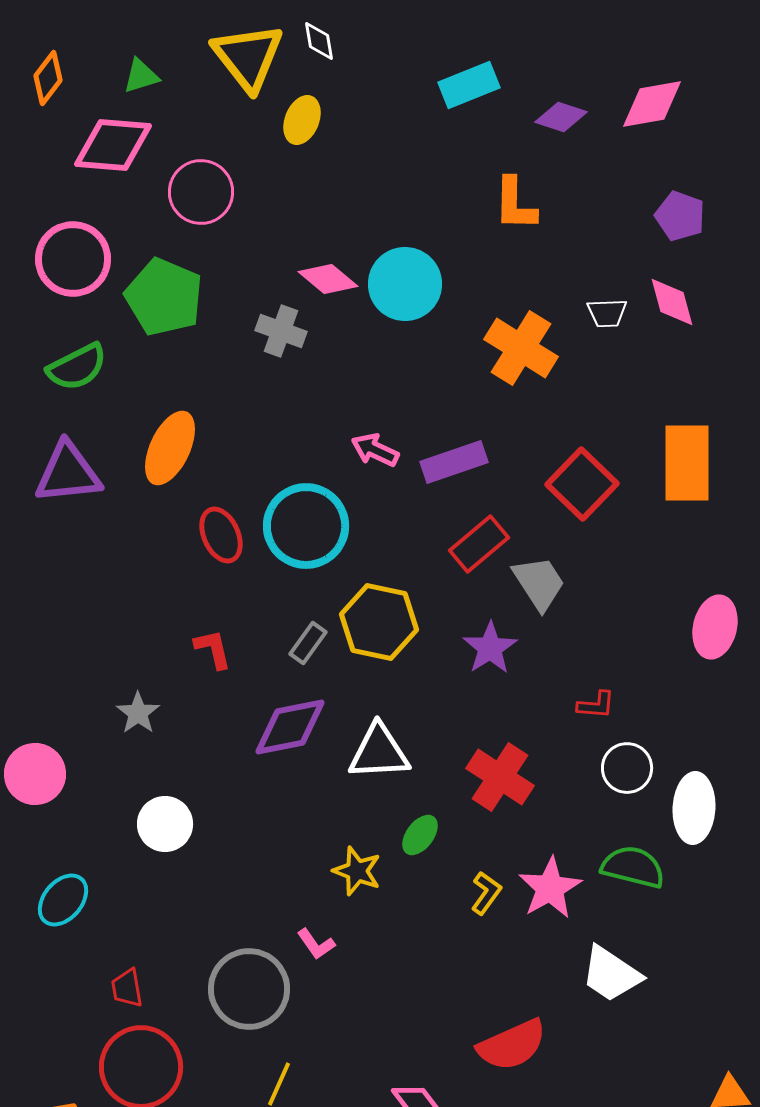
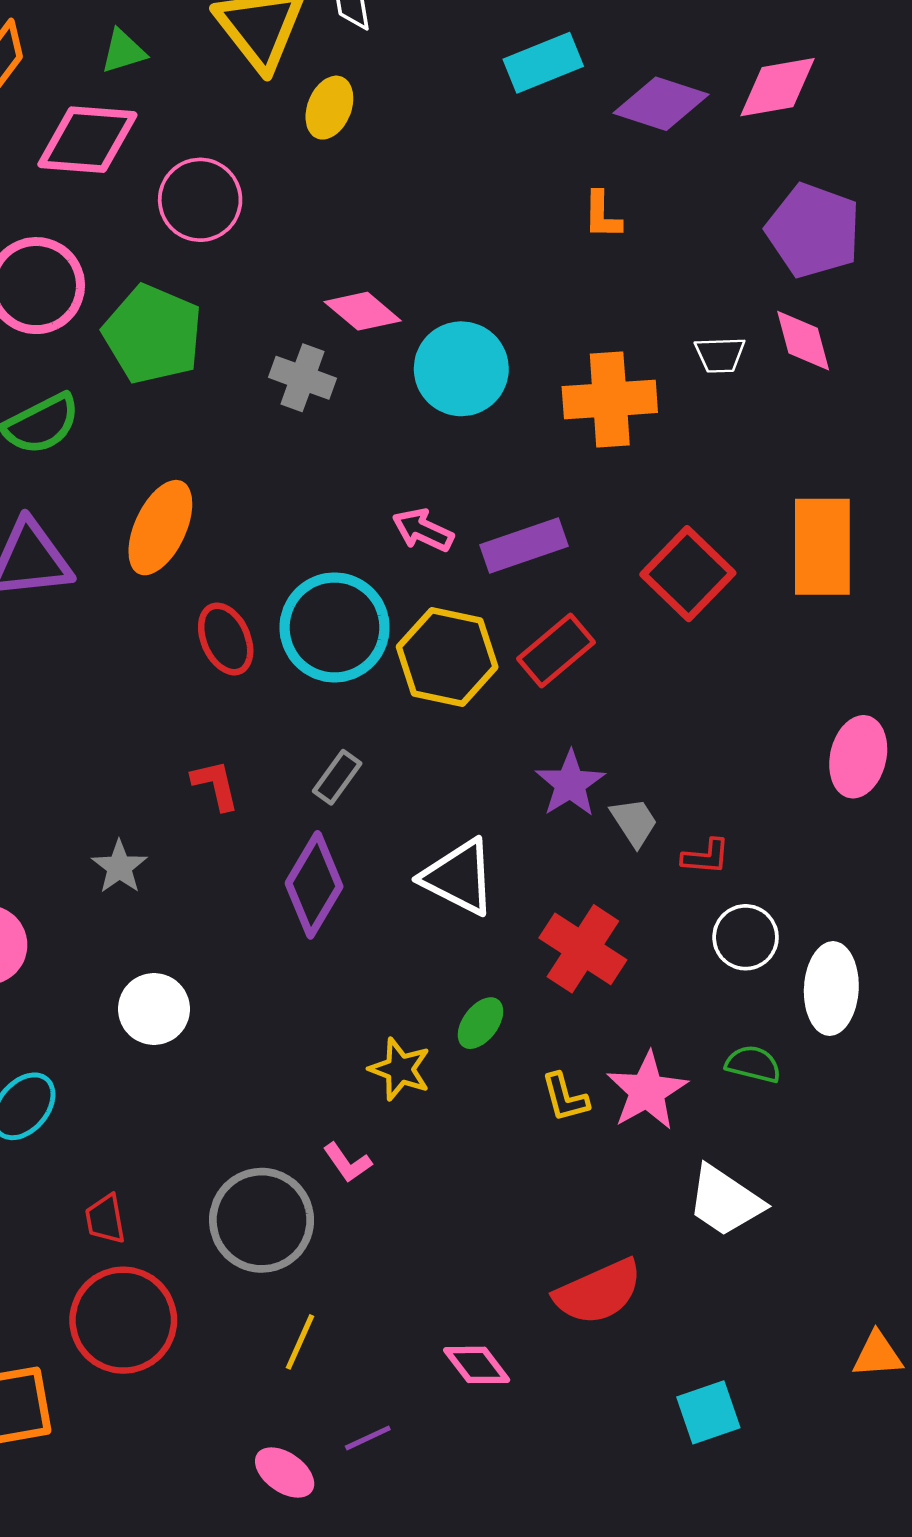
purple diamond: (561, 117) -> (661, 104), size x1.4
orange L-shape: (515, 204) -> (602, 215), size x0.7
purple pentagon: (680, 216) -> (813, 231), size x1.5
cyan circle: (405, 284) -> (461, 369), moved
orange cross: (521, 348) -> (610, 400), turned -36
gray trapezoid: (539, 583) -> (634, 822), moved, size x0.7
yellow hexagon: (379, 622) -> (447, 657), moved
purple diamond: (290, 727) -> (314, 885), turned -48
white triangle: (379, 752) -> (459, 877), moved, turned 30
green semicircle: (633, 867) -> (753, 1064), size x0.7
yellow L-shape: (486, 893) -> (565, 1097), turned 129

